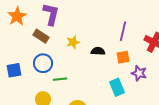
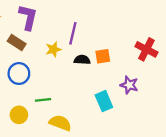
purple line: (123, 31) -> (73, 33), moved
orange square: (123, 57) -> (103, 56), moved
green line: (60, 79) -> (43, 100), moved

